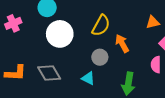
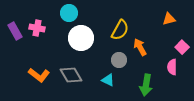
orange triangle: (153, 22) -> (169, 19), moved
pink cross: (13, 23) -> (37, 28), turned 35
orange L-shape: (15, 73) -> (39, 75), turned 35

